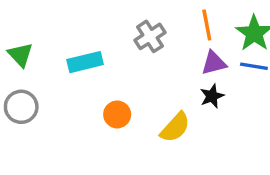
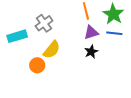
gray cross: (150, 36) -> (44, 23), moved
yellow semicircle: (175, 127) -> (52, 50), moved

